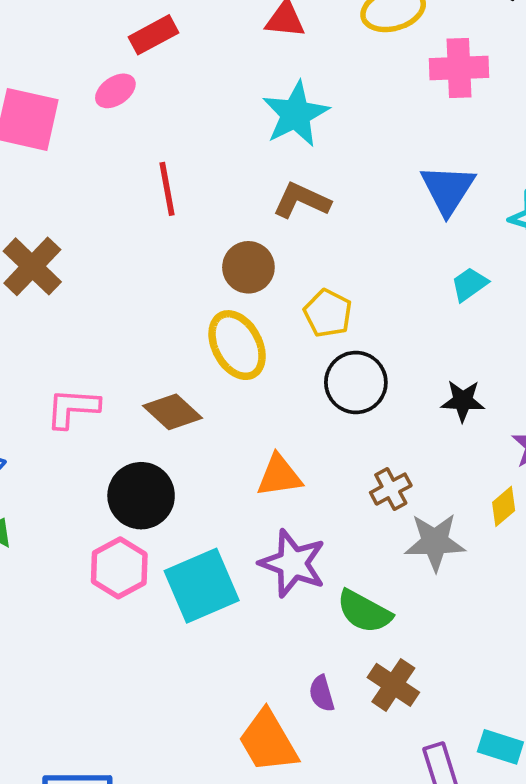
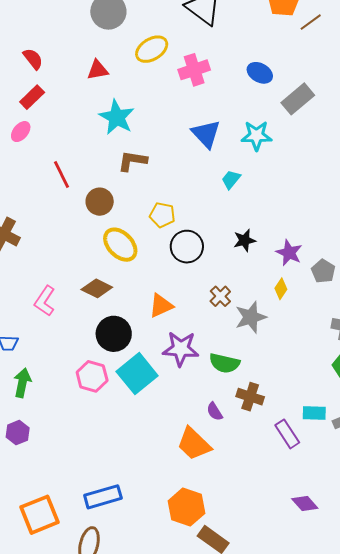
brown circle: (248, 267) -> (100, 202), moved
pink L-shape: (73, 408) -> (45, 301), turned -44
black circle: (141, 496) -> (114, 334), moved

